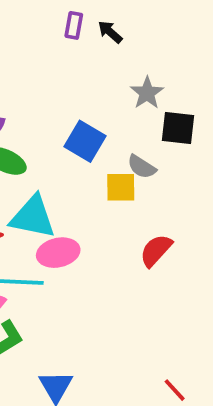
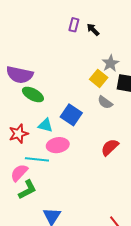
blue square: (85, 141) -> (71, 115), moved
yellow square: (121, 187) -> (99, 78), moved, turned 36
cyan triangle: (33, 217) -> (45, 125), size x0.6

